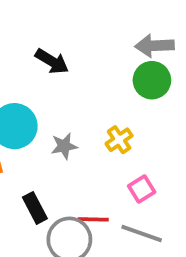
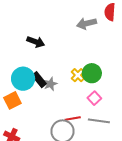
green circle: (152, 80) -> (92, 73), moved
black rectangle: (35, 208) -> (39, 80), moved

